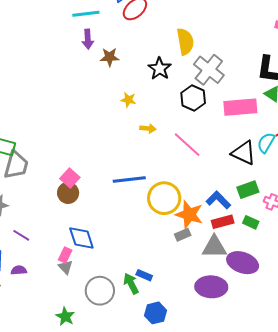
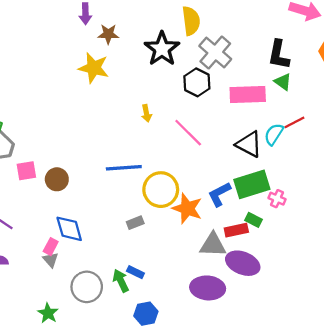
black star: (160, 69) -> (162, 49), size x1.4
yellow star: (128, 100) -> (94, 68), moved, size x1.8
yellow arrow: (148, 129) -> (146, 113), turned 70
pink square: (70, 178) -> (26, 171), moved, turned 36
green rectangle: (248, 190) -> (252, 184), size x1.5
blue L-shape: (218, 200) -> (219, 194), turned -75
red rectangle: (223, 222) -> (236, 230), moved
gray rectangle: (183, 235) -> (135, 223), moved

